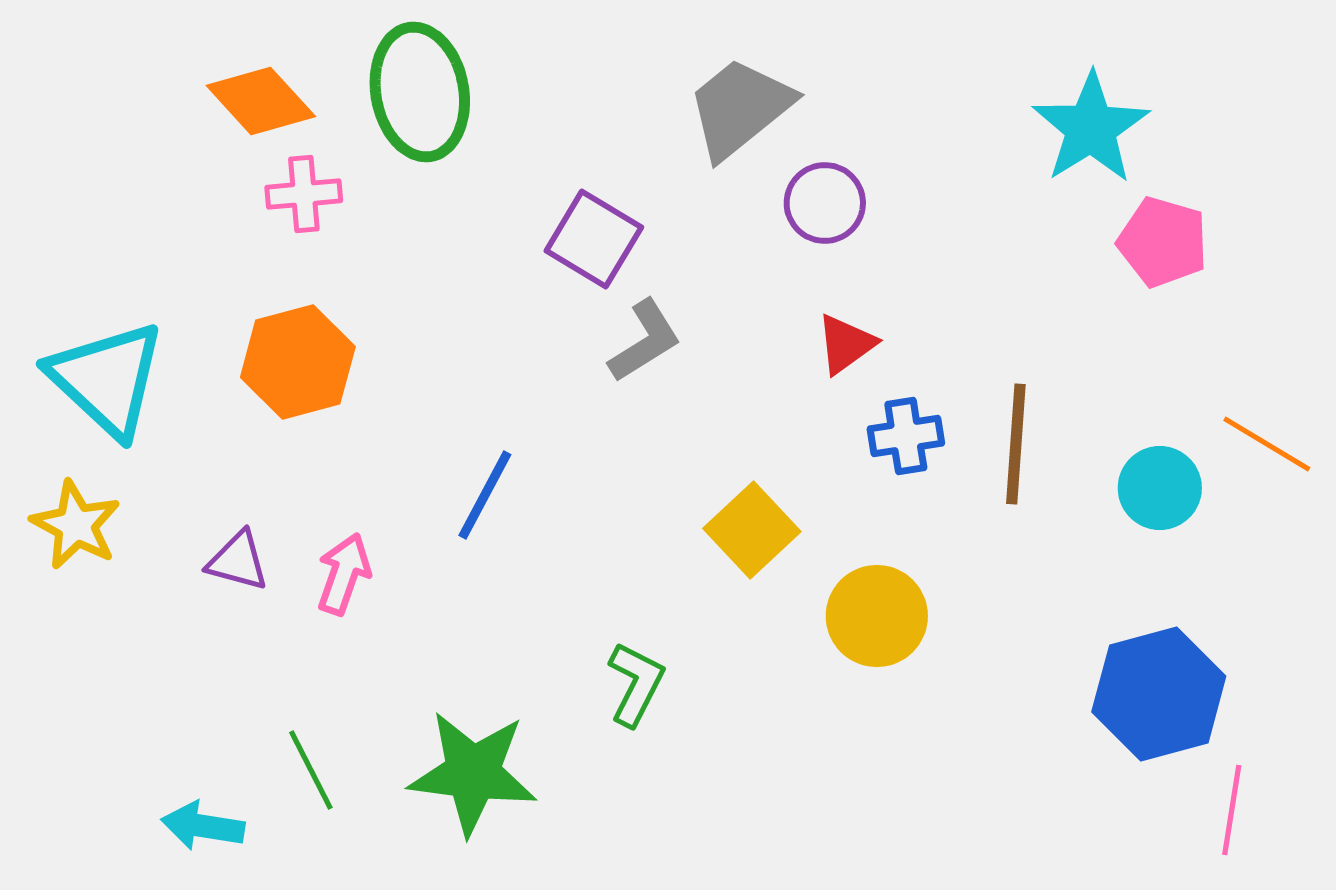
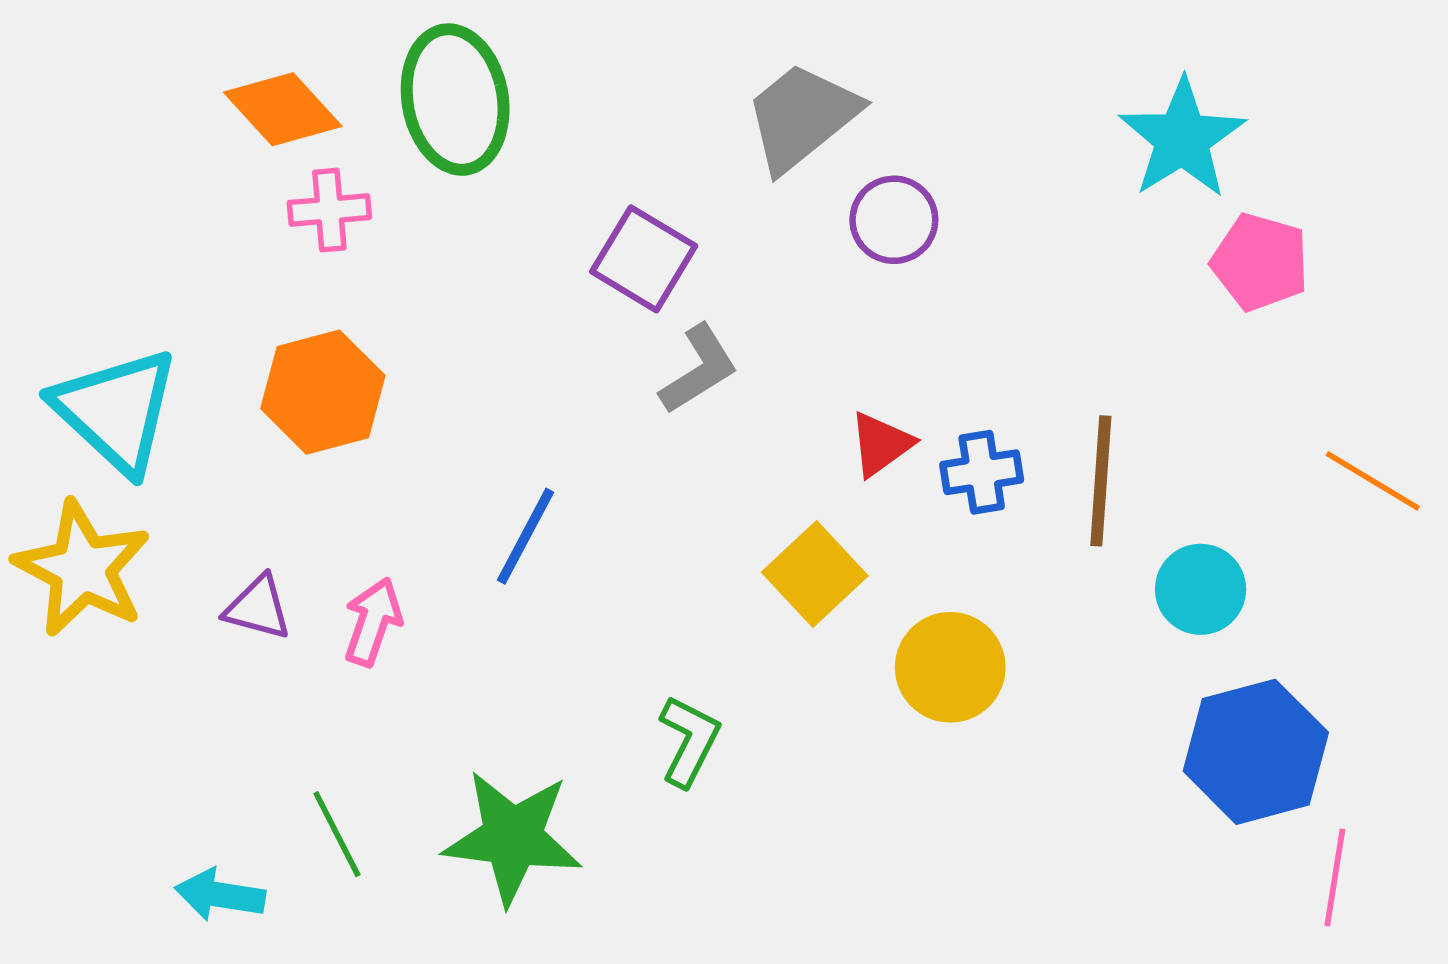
red triangle: (846, 344) -> (881, 444), moved
cyan circle: (1160, 488) -> (1201, 589), moved
yellow star: (76, 525) -> (82, 569), size x1.4

